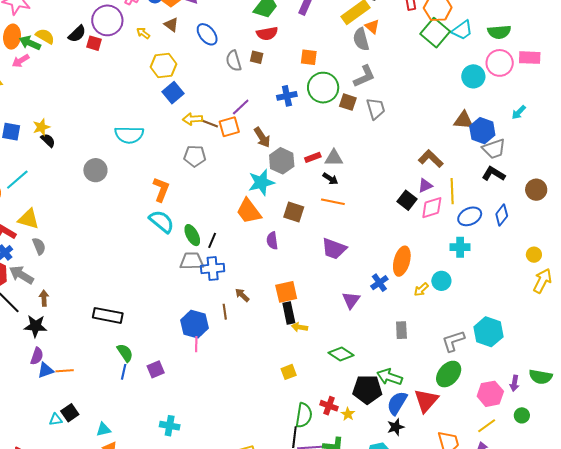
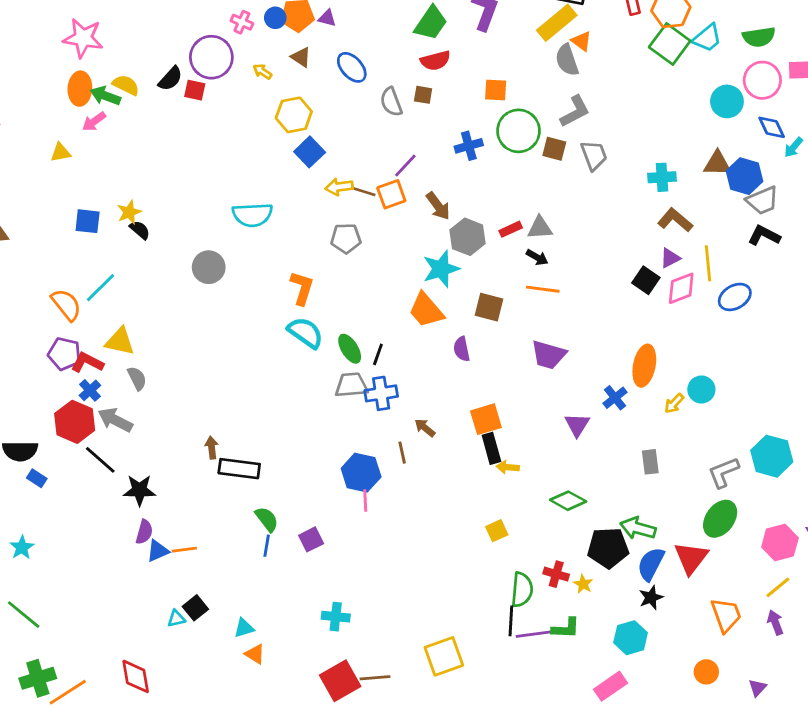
blue diamond: (502, 215) -> (772, 127), moved, turned -60
cyan cross: (460, 247) -> (662, 177), moved
brown arrow: (44, 298) -> (212, 448), moved

